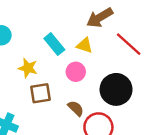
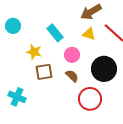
yellow triangle: (85, 45) -> (89, 34), moved
brown semicircle: (76, 108) -> (72, 76), moved

